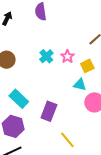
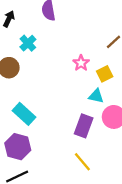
cyan cross: (46, 56) -> (28, 43), moved
purple rectangle: (49, 111) -> (84, 126), moved

